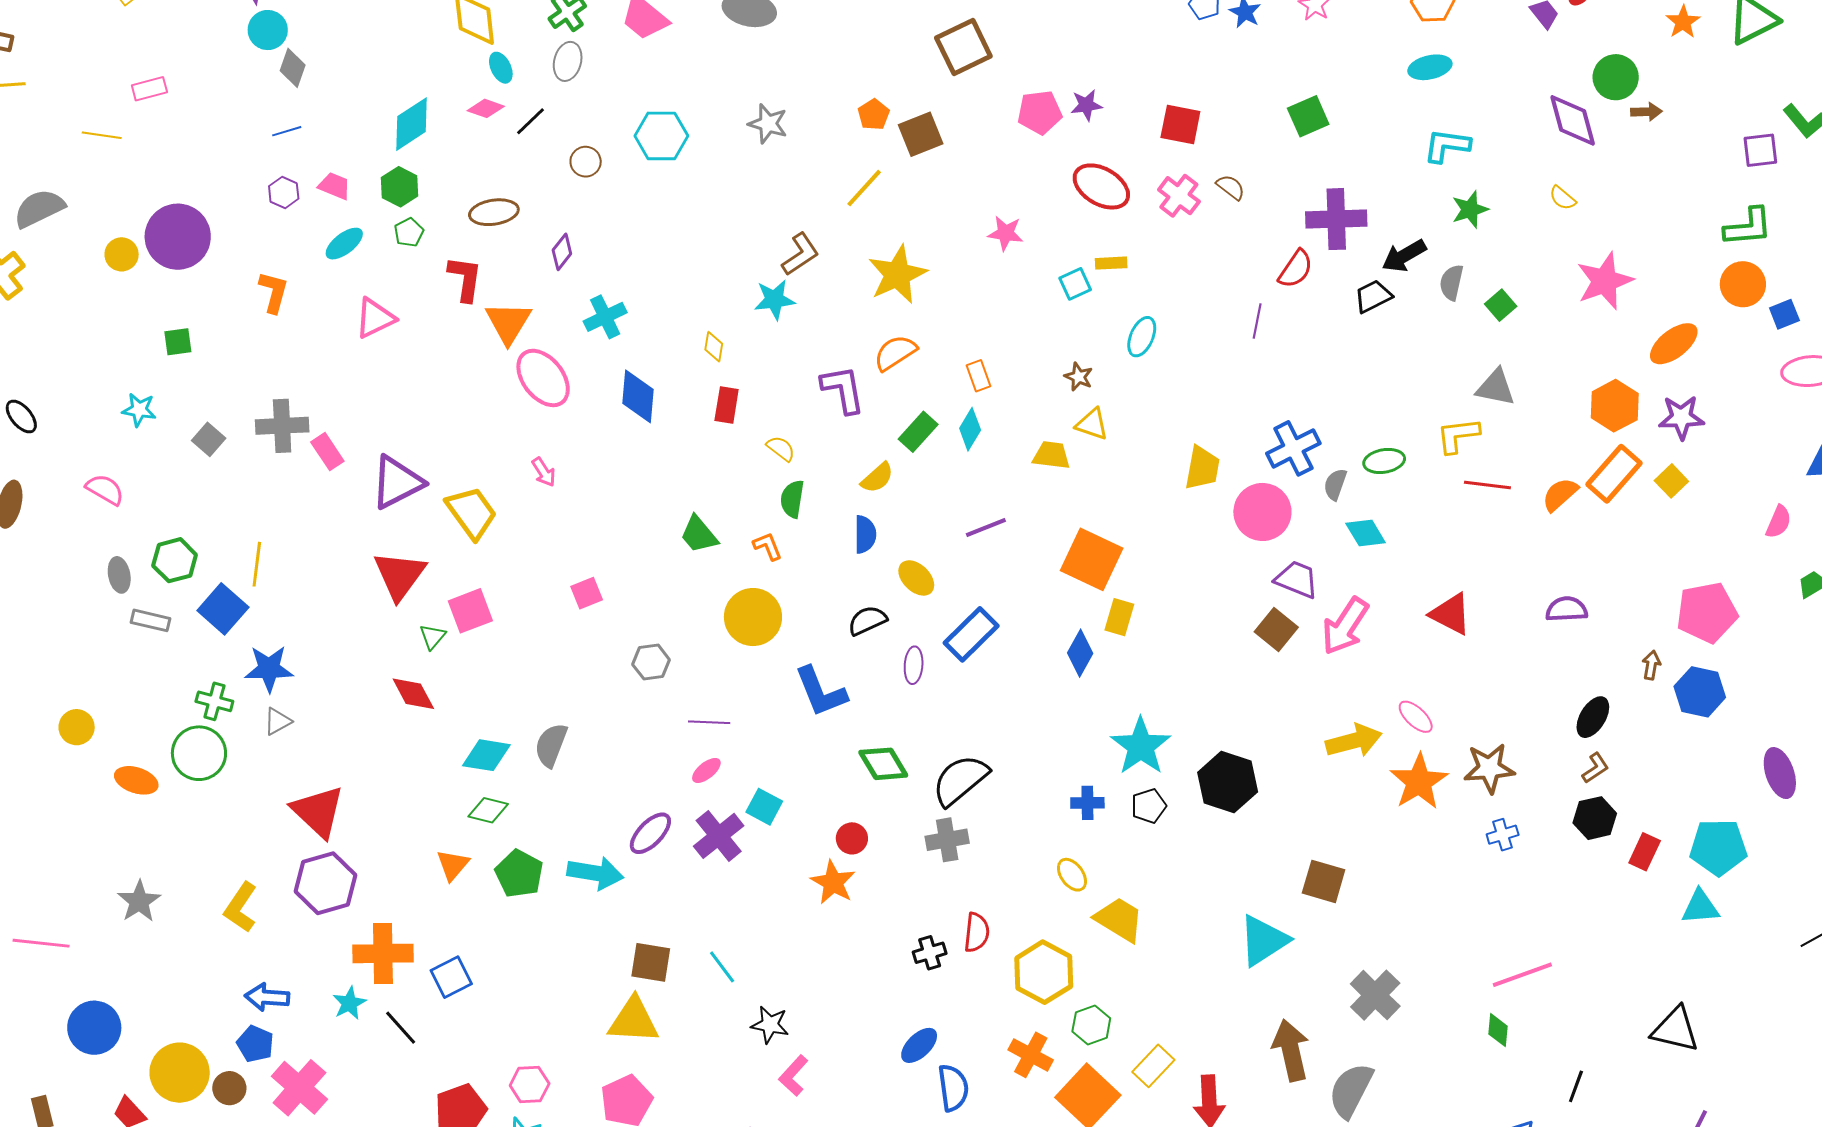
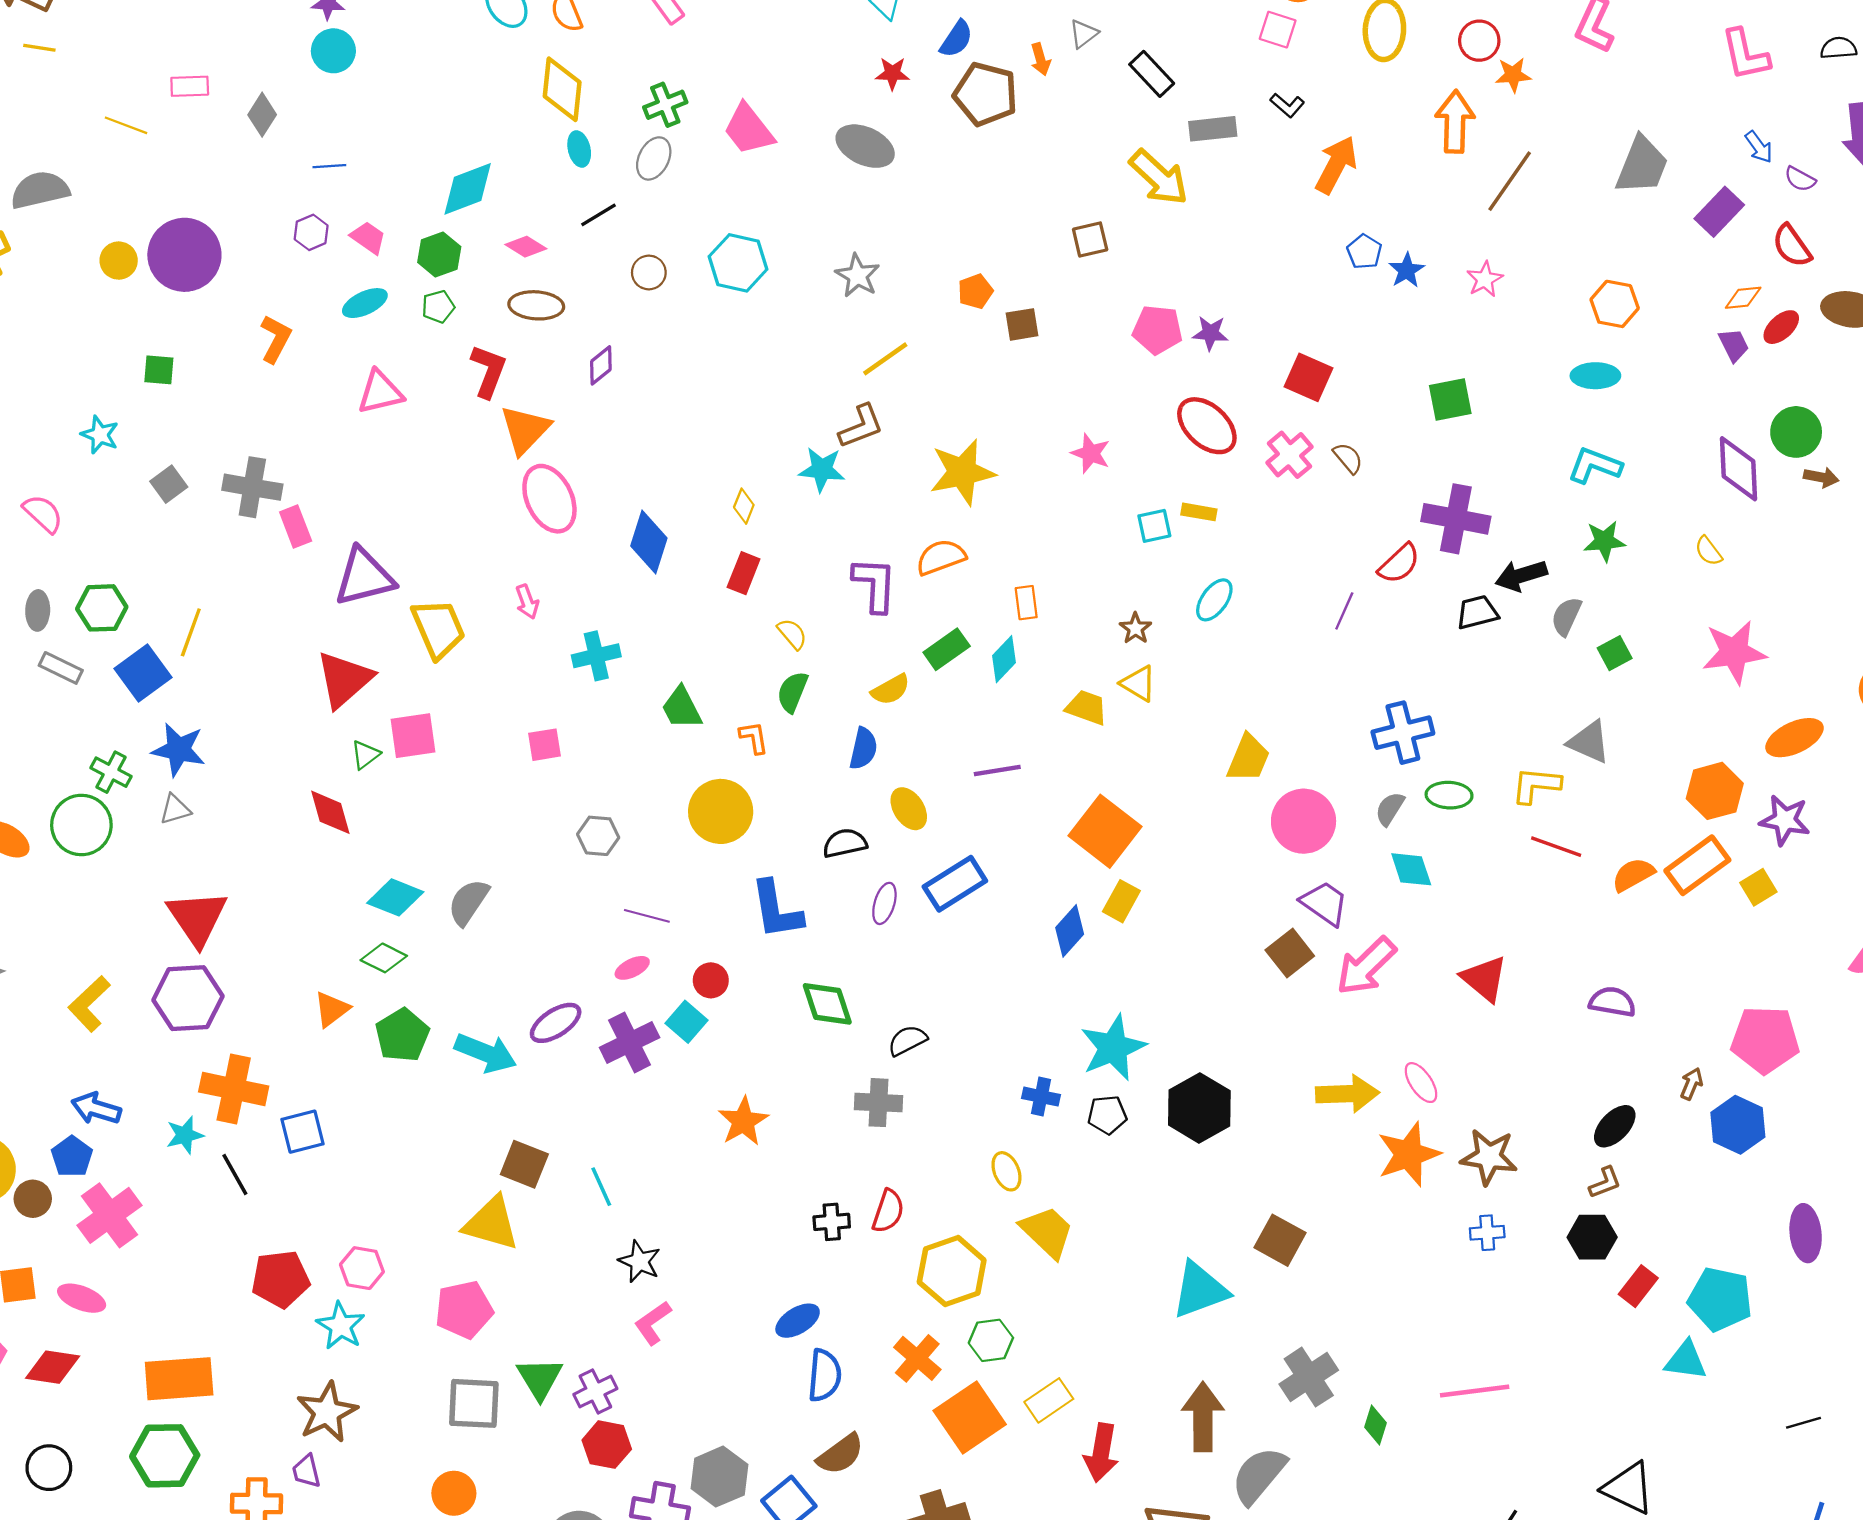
brown square: (963, 47) -> (1090, 240), size x0.6
gray diamond: (293, 68) -> (262, 115), moved
pink diamond: (486, 108) -> (526, 247), moved
brown square: (921, 134) -> (1022, 324), size x0.7
yellow line: (864, 188) -> (885, 359), moved
cyan cross: (605, 317) -> (596, 656), moved
blue cross: (1293, 448) -> (1403, 733), moved
black semicircle: (960, 780) -> (907, 1040), size x0.6
red circle: (852, 838) -> (711, 980), moved
green diamond: (1498, 1030) -> (1375, 1425), moved

